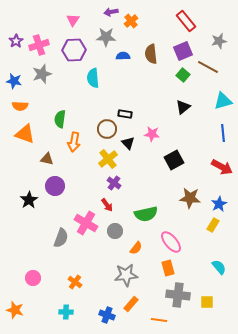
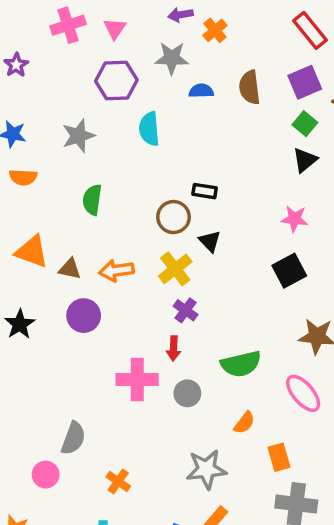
pink cross: (39, 45) -> (68, 25), moved
gray star: (42, 74) -> (78, 136), moved
black triangle: (183, 107) -> (305, 160), moved
orange triangle: (25, 134) -> (32, 252), moved
pink star: (152, 134) -> (294, 219), moved
orange arrow: (74, 142) -> (116, 271), moved, turned 72
black star: (29, 200) -> (20, 324), moved
red arrow: (107, 205) -> (173, 348), turned 40
pink cross: (86, 223) -> (137, 379), turned -30
gray semicircle: (61, 238) -> (73, 438), moved
pink ellipse: (171, 242) -> (303, 393), moved
orange semicircle: (136, 248) -> (244, 423), moved

